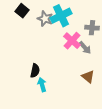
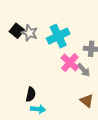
gray star: (45, 19) -> (30, 33), moved
cyan arrow: (42, 85) -> (38, 109), turned 112

